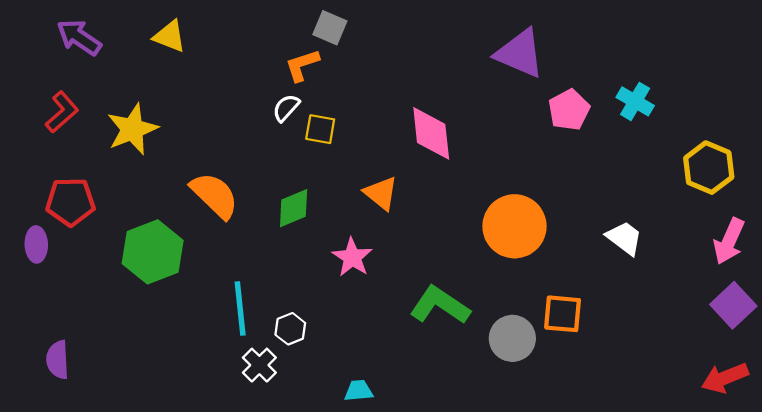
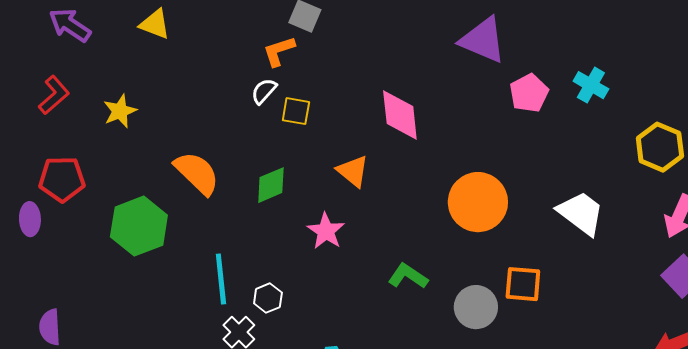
yellow star: (132, 129) -> (120, 111), size x0.7
white trapezoid: (624, 238) -> (581, 213), size x1.4
green L-shape: (440, 305) -> (408, 276), size x0.7

